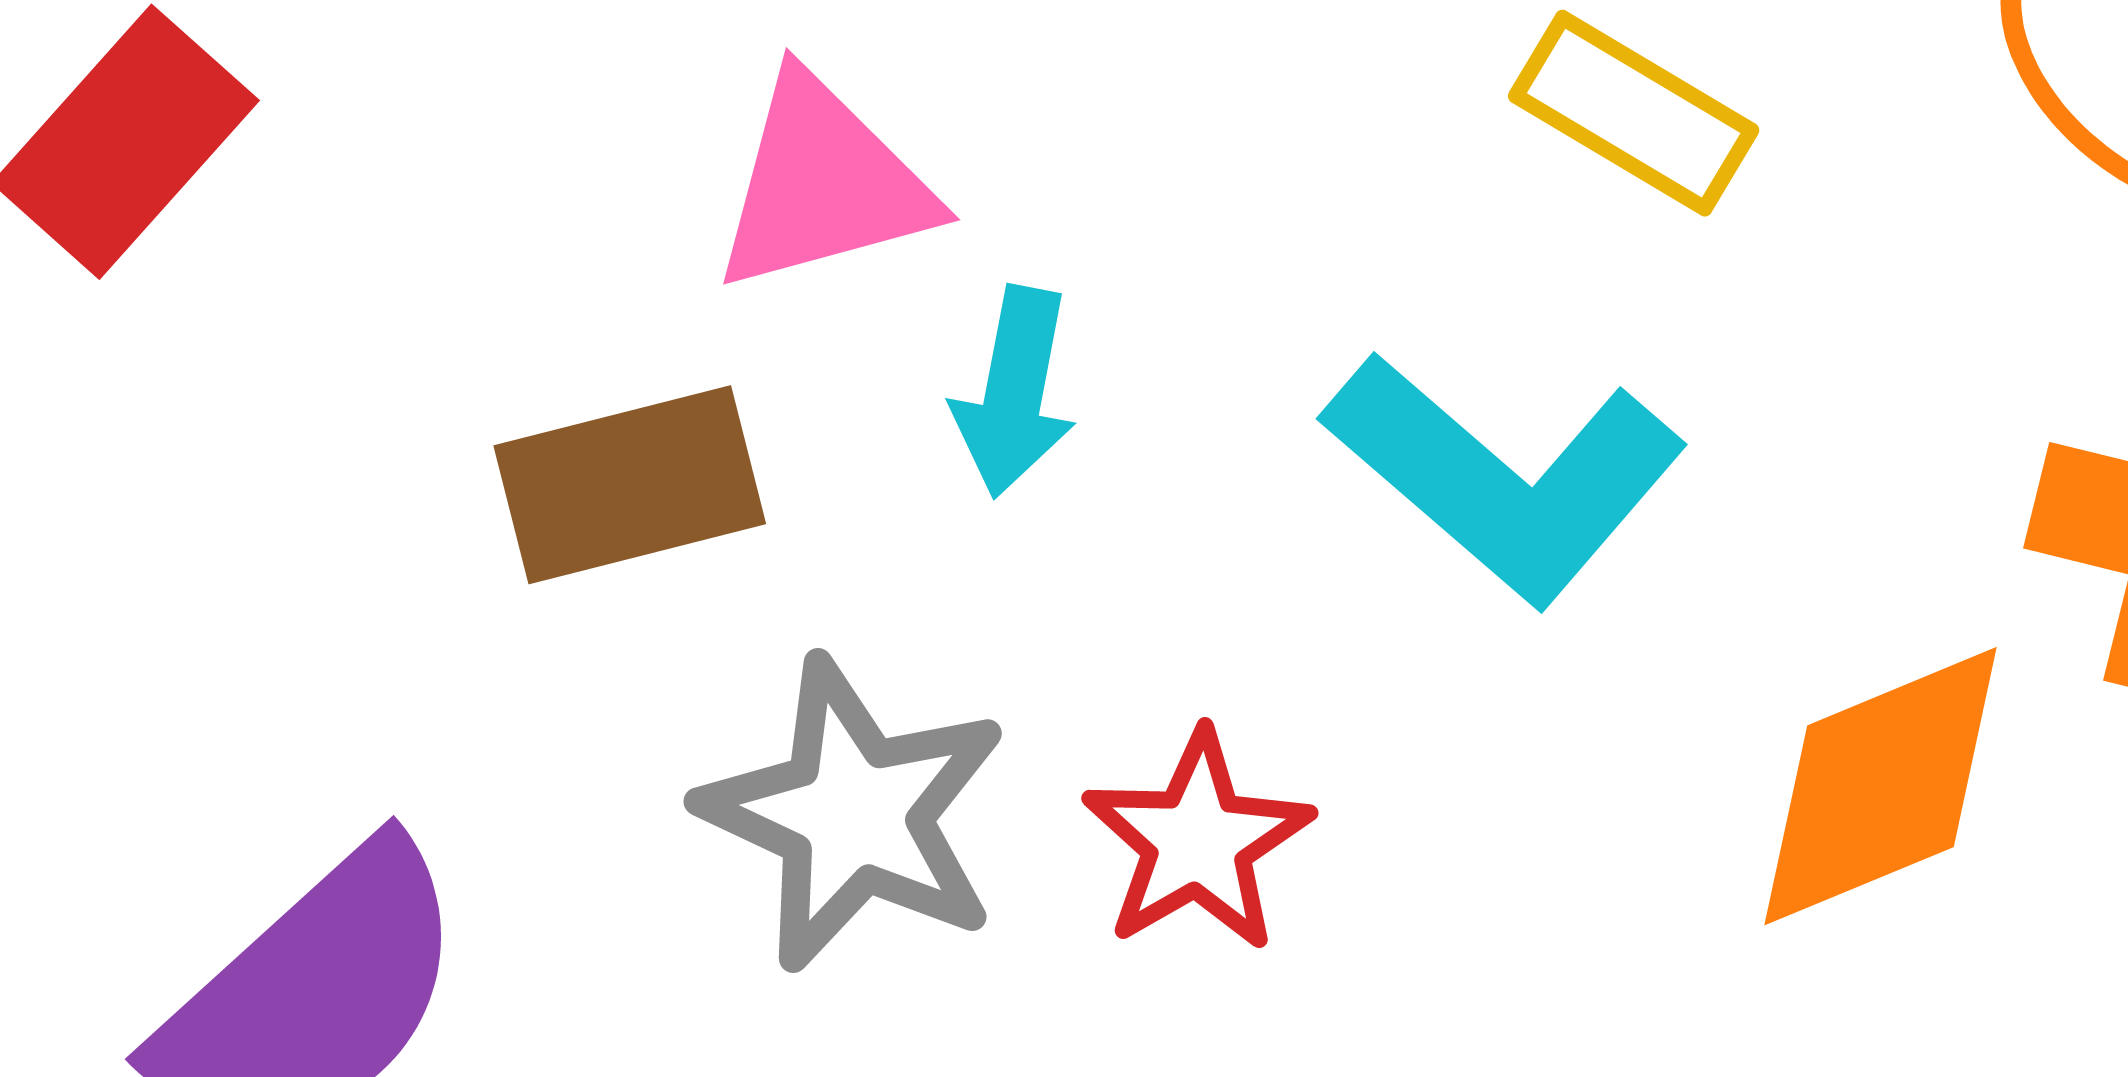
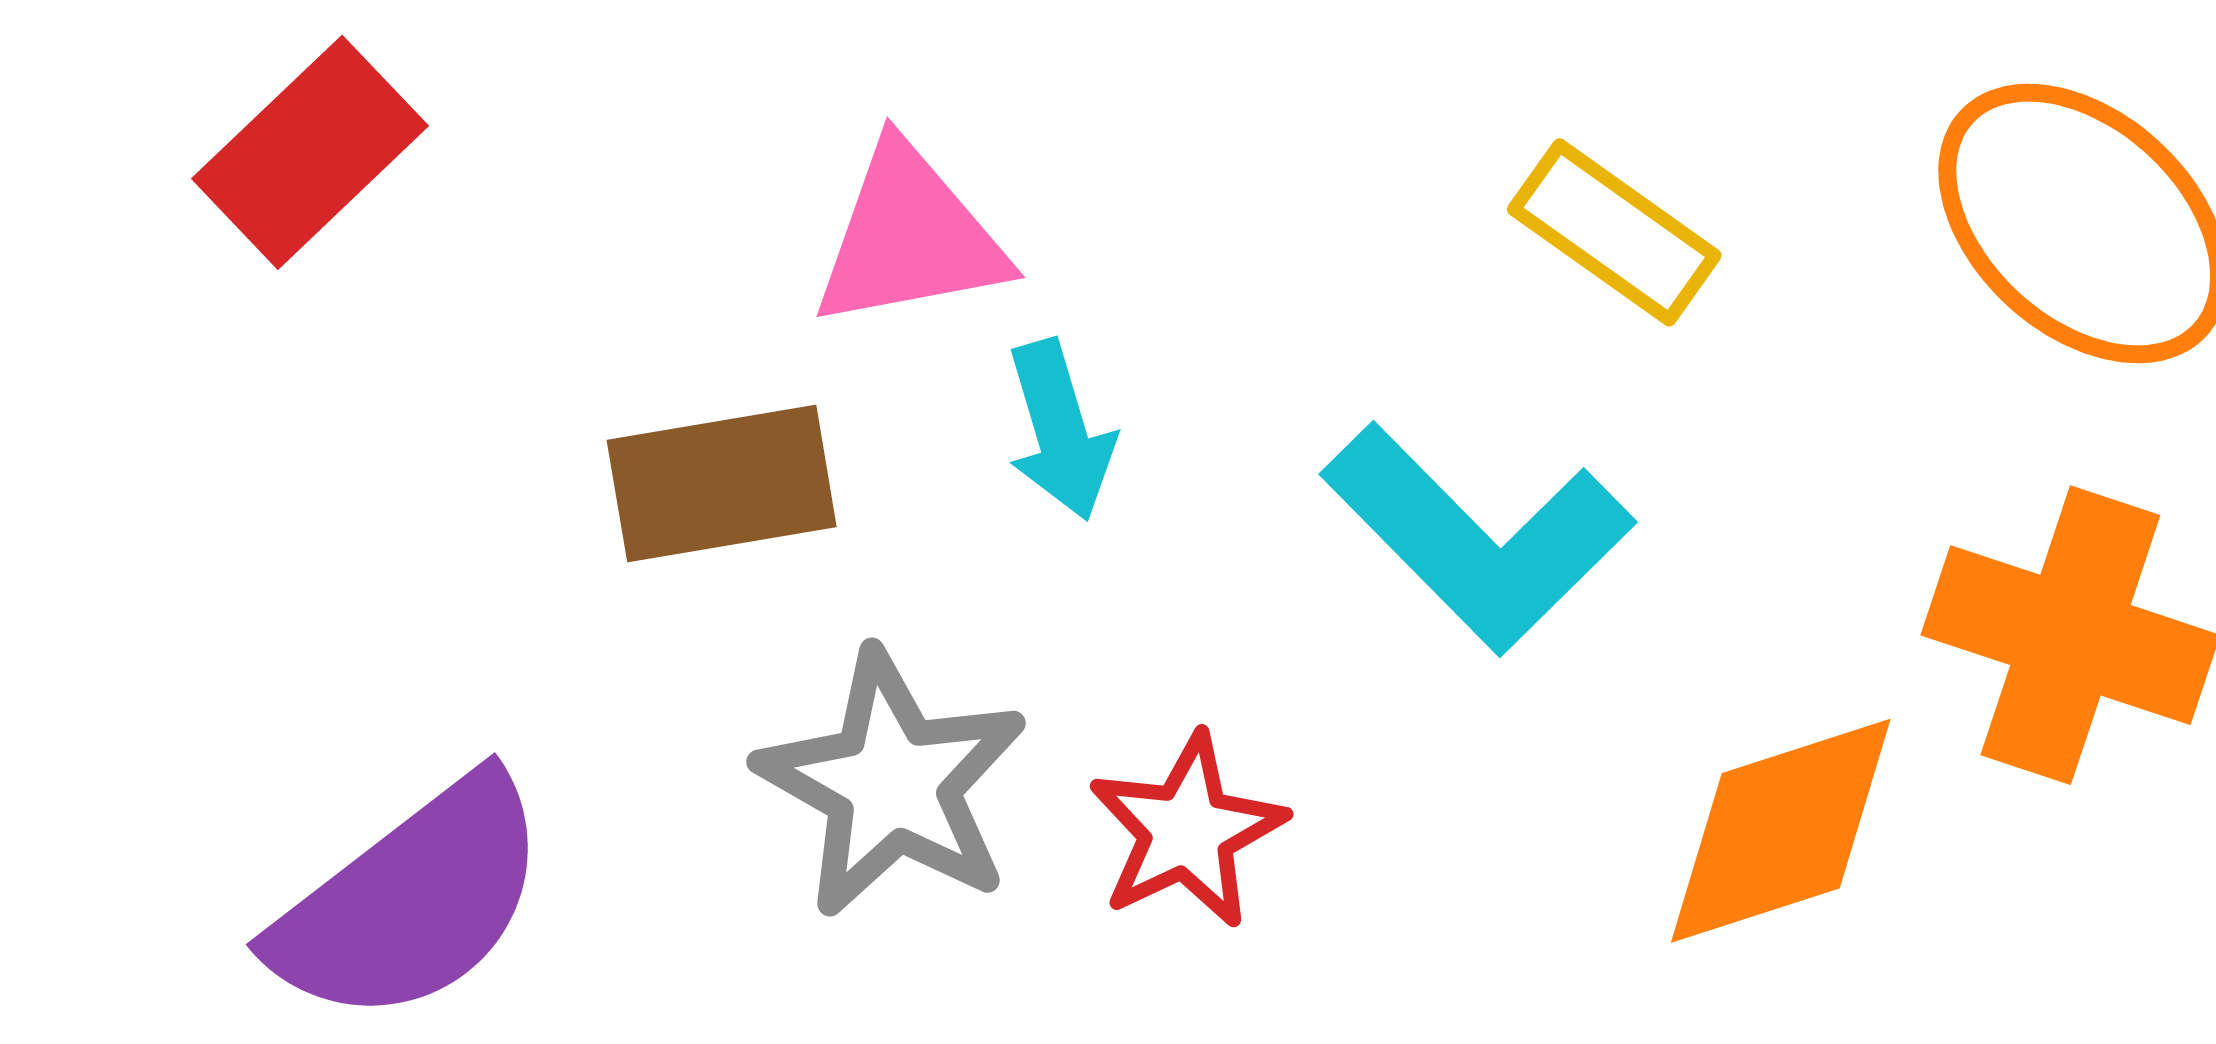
cyan arrow: (1014, 392) -> (1060, 430), turned -32

